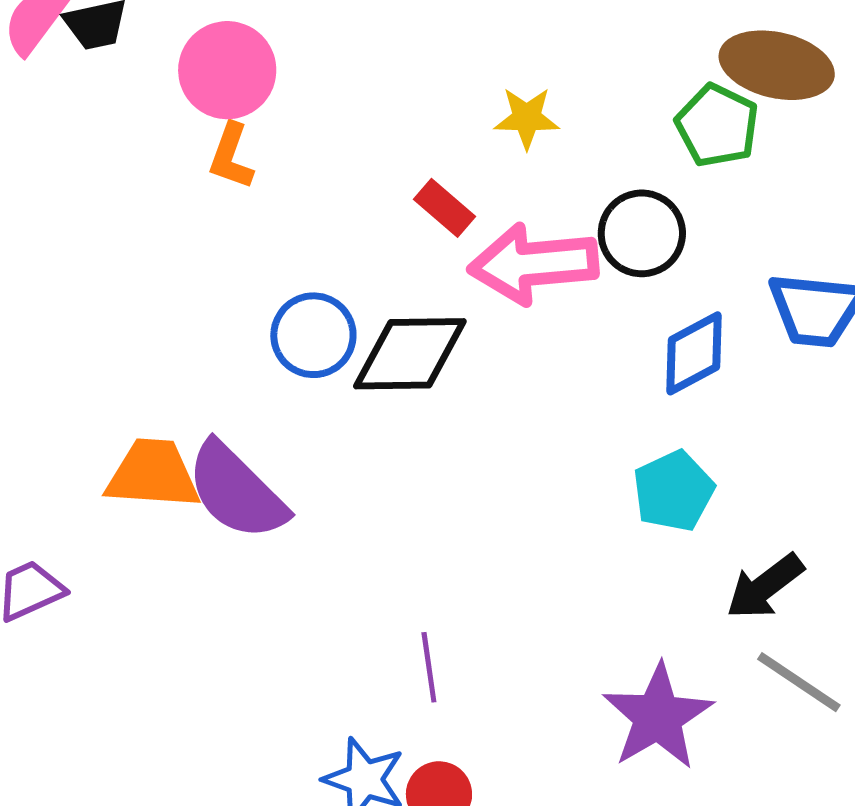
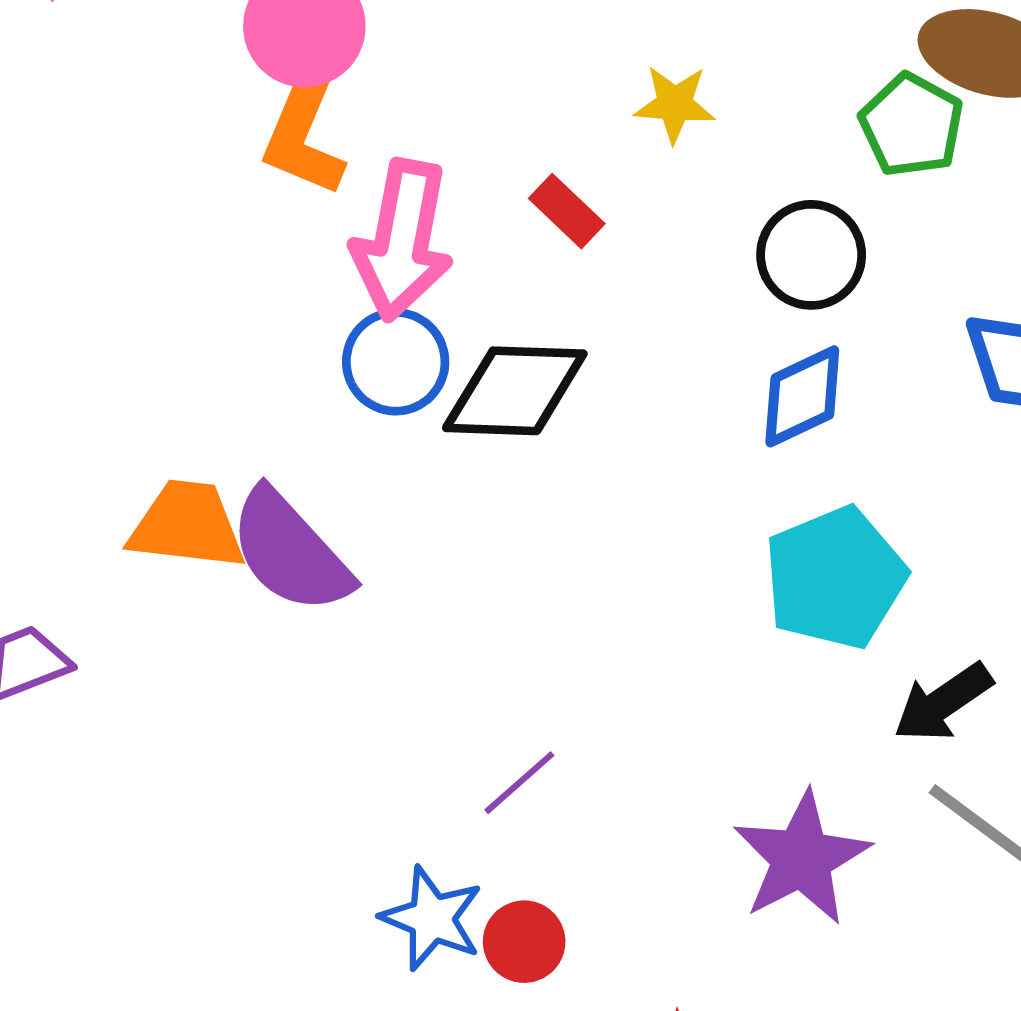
orange L-shape: (231, 156) -> (304, 134), size x1.5
pink arrow: (533, 264) -> (402, 240), moved, turned -77
blue diamond: (694, 353) -> (802, 396), moved
cyan pentagon: (674, 491) -> (835, 578), size x1.4
purple line: (429, 667) -> (519, 783), turned 54

